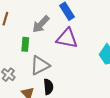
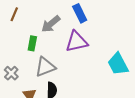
purple triangle: (67, 38) -> (77, 42), turned -30

